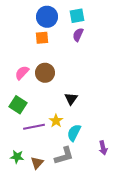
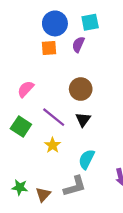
purple semicircle: (78, 35) -> (78, 45), moved
brown circle: (45, 73) -> (81, 89), moved
yellow star: (56, 121) -> (53, 145), moved
purple line: (34, 127) -> (54, 117), moved, turned 50

